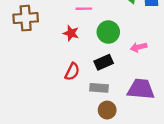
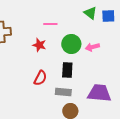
pink arrow: (139, 47) -> (92, 47), moved
black rectangle: (104, 62) -> (67, 70), turned -63

